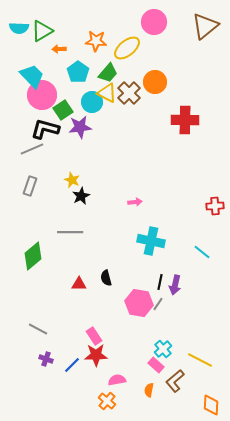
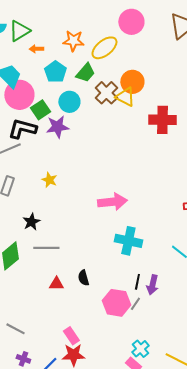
yellow triangle: (107, 93) -> (125, 97), moved
black star: (81, 196) -> (31, 222), moved
pink arrow: (135, 202) -> (112, 202), size x2.0
gray line: (70, 232) -> (46, 248), moved

